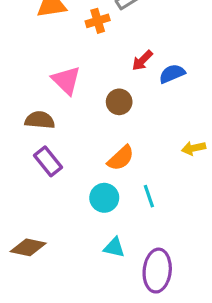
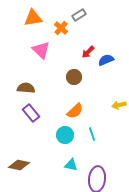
orange cross: (98, 21) -> (61, 28), turned -32
pink triangle: (66, 80) -> (41, 50), moved

